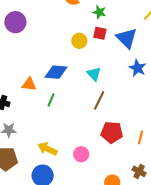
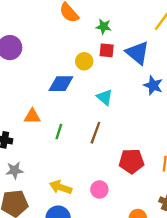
blue diamond: (56, 72) -> (61, 84), moved
brown line: (99, 100) -> (95, 133), moved

